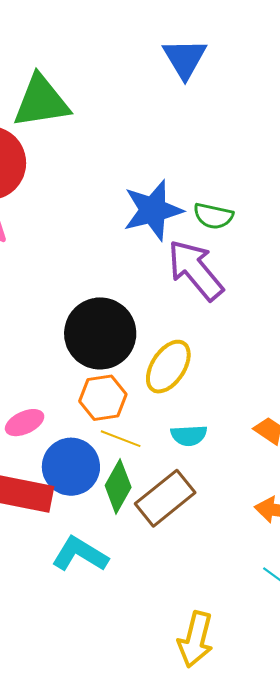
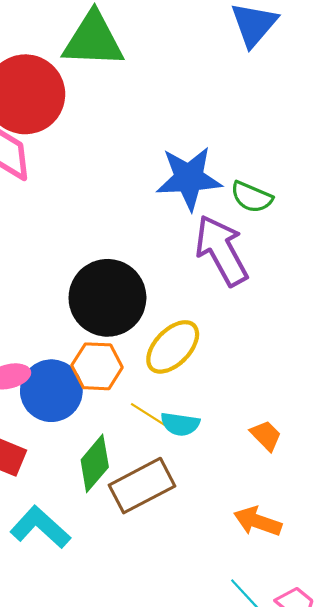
yellow line: (121, 439) -> (150, 416), moved
blue circle: (71, 467) -> (51, 391), moved

